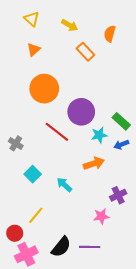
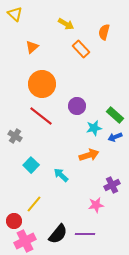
yellow triangle: (32, 19) -> (15, 14), moved
purple circle: (81, 112) -> (77, 106), size x0.7
red line: (57, 132) -> (41, 116), moved

